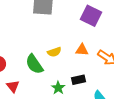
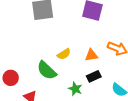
orange triangle: (82, 50) -> (91, 55), moved

